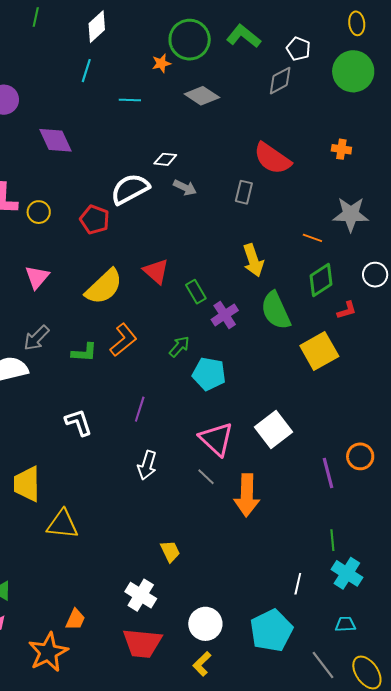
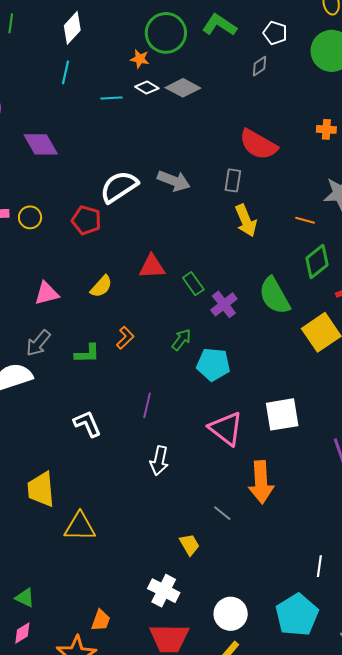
orange star: (161, 63) -> (140, 59), turned 30
gray diamond: (280, 81) -> (260, 66), size x0.7
white diamond: (165, 159) -> (147, 87), moved, turned 30
gray arrow: (185, 188) -> (174, 181), size x1.4
yellow arrow: (253, 260) -> (246, 221), moved
red triangle: (156, 271) -> (152, 267), turned -40
pink triangle: (37, 277) -> (47, 293), moved, turned 40
yellow semicircle: (104, 287) -> (101, 286), size x0.6
orange L-shape: (123, 340) -> (125, 338), size x0.7
white square: (273, 430) -> (282, 414), turned 33
gray line: (206, 477) -> (222, 513), moved

